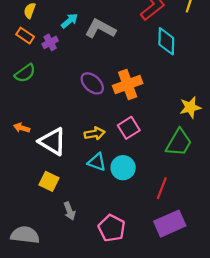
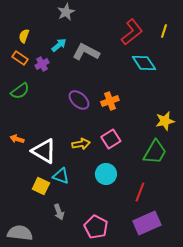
cyan diamond: (166, 41) -> (144, 63), turned -35
orange cross: (128, 85) -> (110, 101), size x0.7
cyan triangle: (97, 162) -> (61, 176), moved

